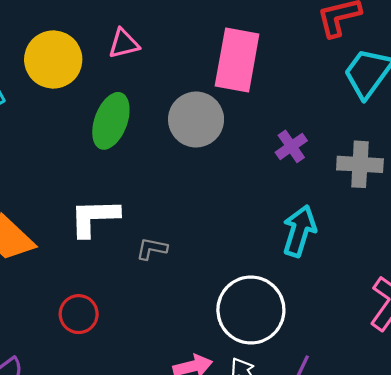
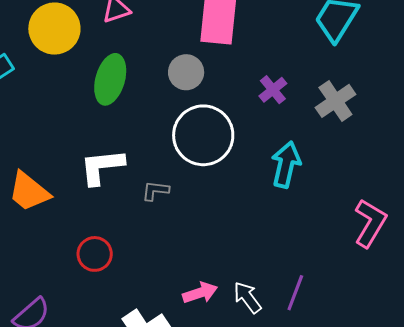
gray circle: (196, 119) -> (186, 72), size x0.7
gray cross: (360, 164) -> (335, 101), turned -33
white circle: (251, 310) -> (203, 135), moved

